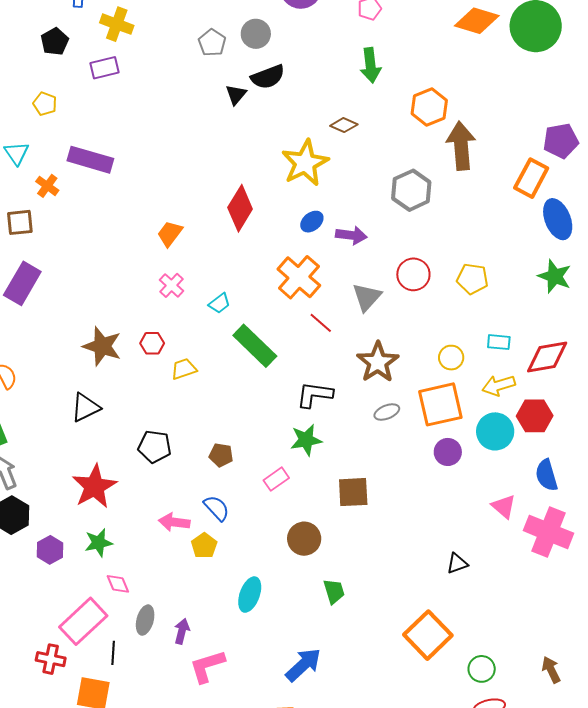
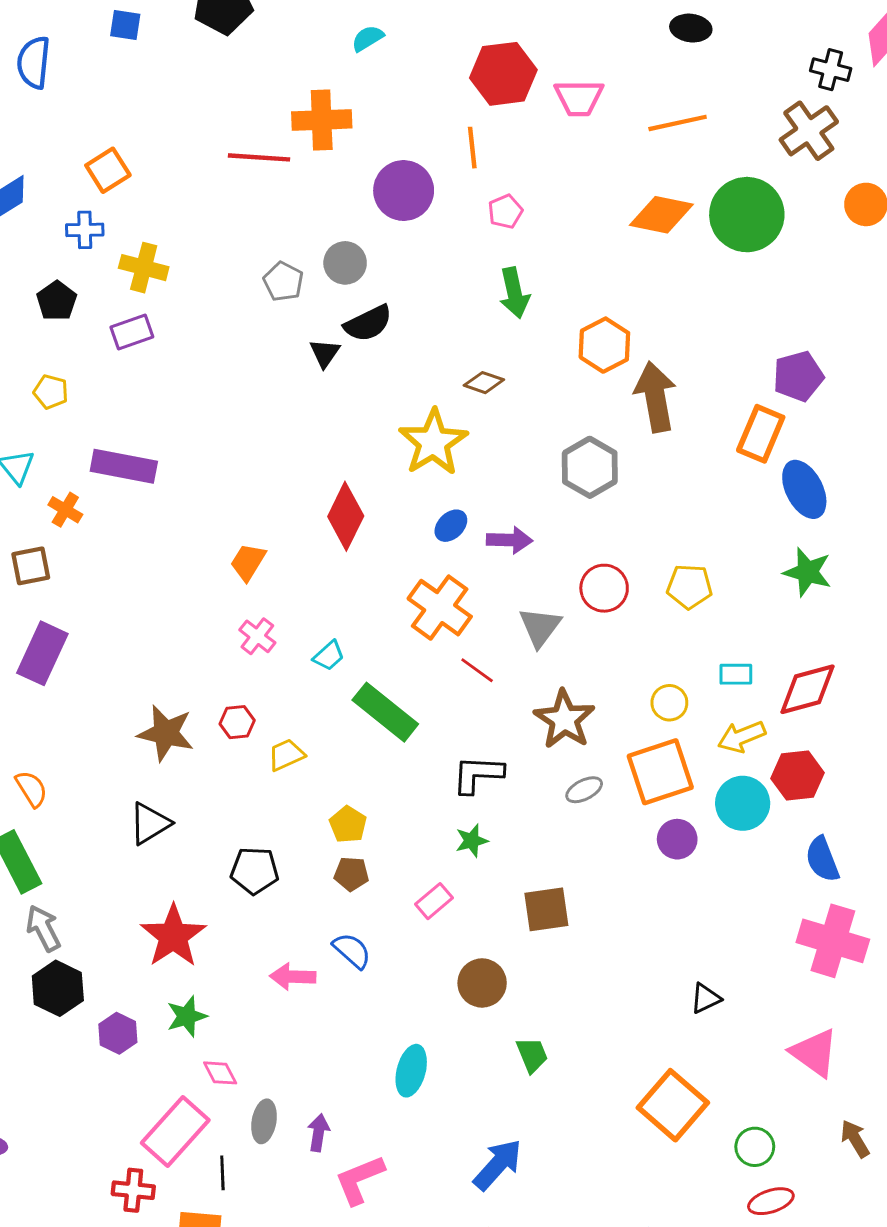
green star: (306, 440) -> (472, 841), size x0.7
pink triangle: (504, 506) -> (814, 1053), moved, size x1.4
yellow pentagon: (204, 546) -> (348, 824), moved

